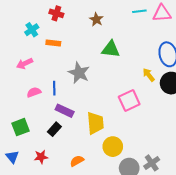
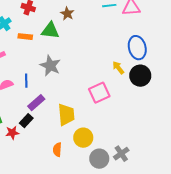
green triangle: (111, 49) -> (50, 31), moved
purple rectangle: (65, 111) -> (36, 103), turned -66
red star: (41, 157) -> (12, 133), moved
orange semicircle: (77, 161) -> (57, 150), moved, turned -56

